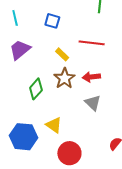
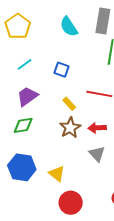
cyan line: (15, 18) -> (25, 64), turned 63
green diamond: (36, 89) -> (23, 125), moved, turned 35
blue hexagon: (24, 137) -> (22, 167), moved

